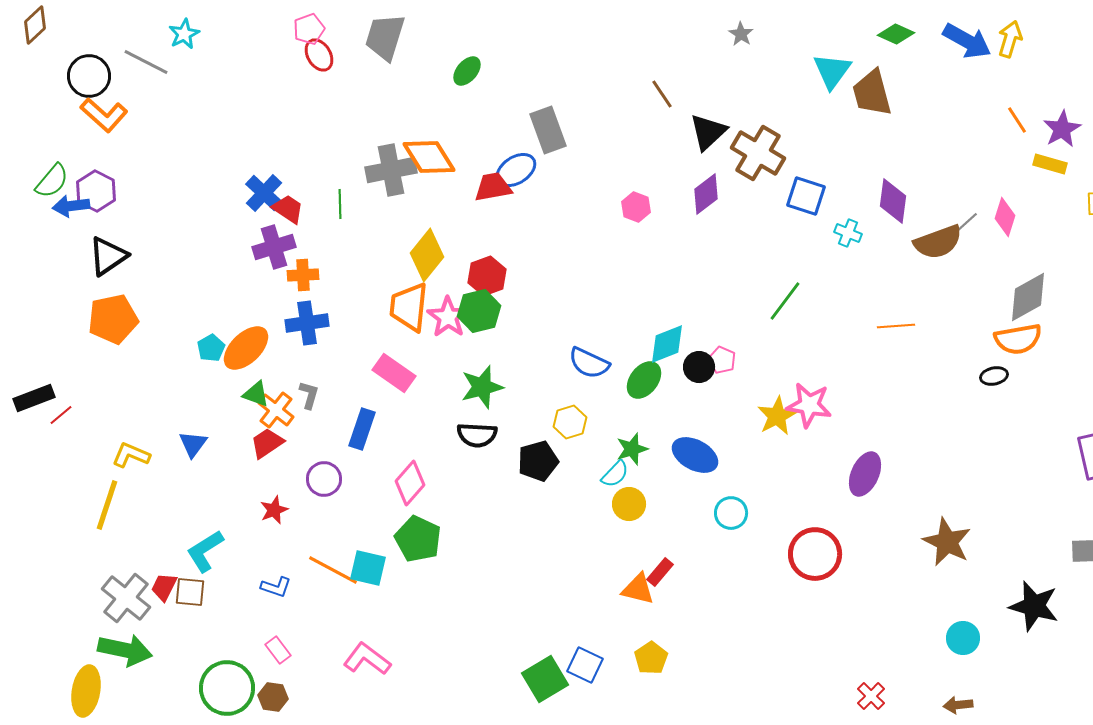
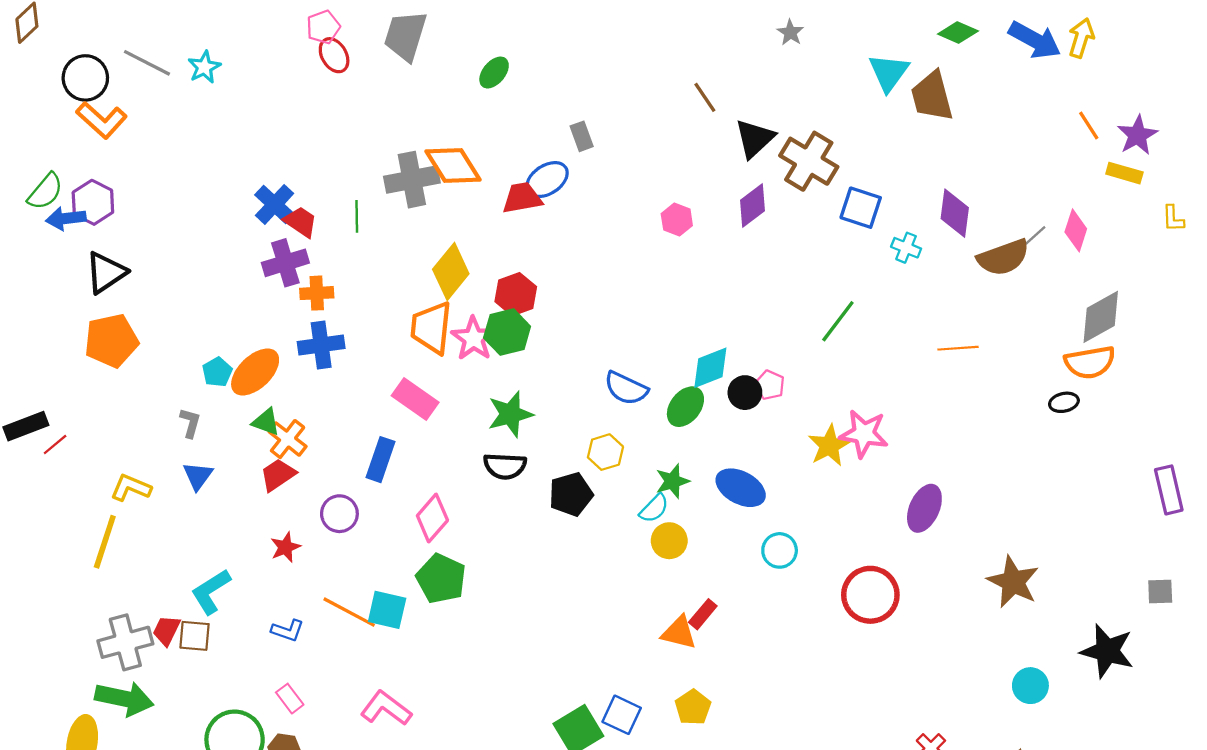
cyan star: (184, 34) -> (204, 67), moved
gray rectangle: (548, 130) -> (582, 136), size x0.6
gray L-shape: (309, 395) -> (190, 423), moved
gray cross: (126, 598) -> (125, 642), turned 36

